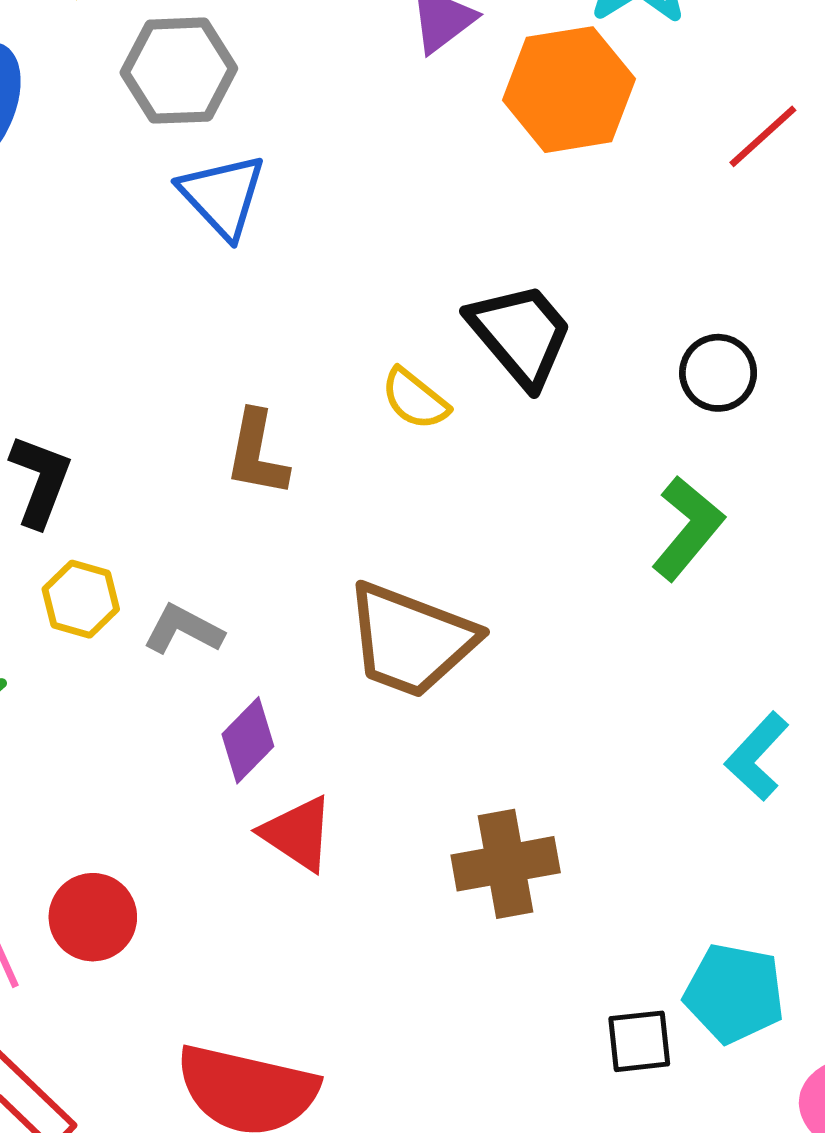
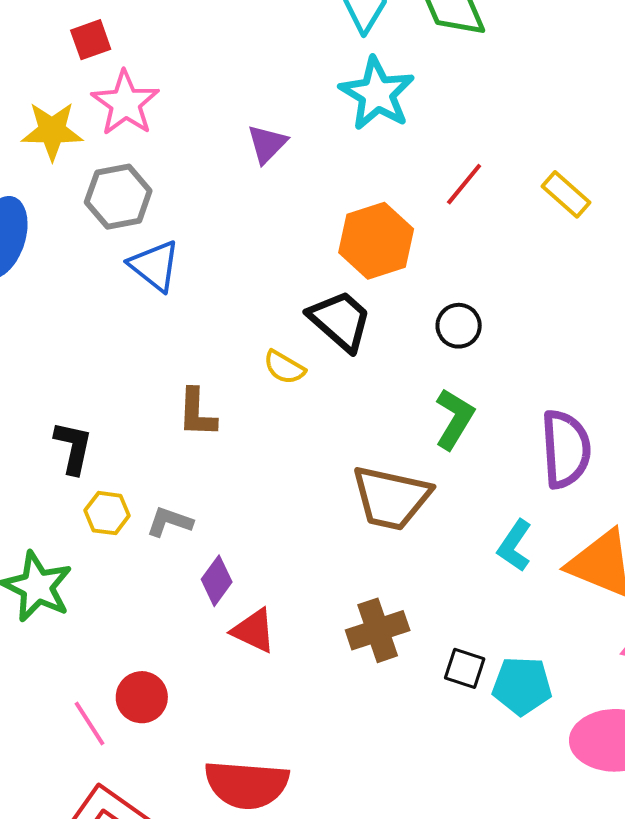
orange hexagon: (569, 90) -> (376, 241), moved
brown trapezoid: (411, 640) -> (391, 498), moved
black square: (639, 1041) -> (465, 668), moved, turned 33

